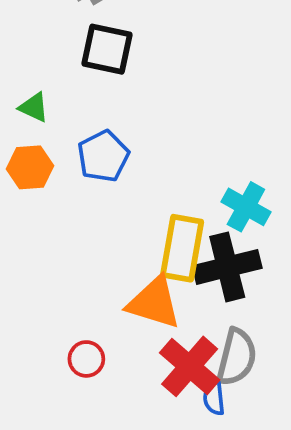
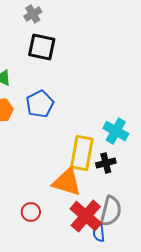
black cross: (227, 267) -> (106, 163), size x0.6

